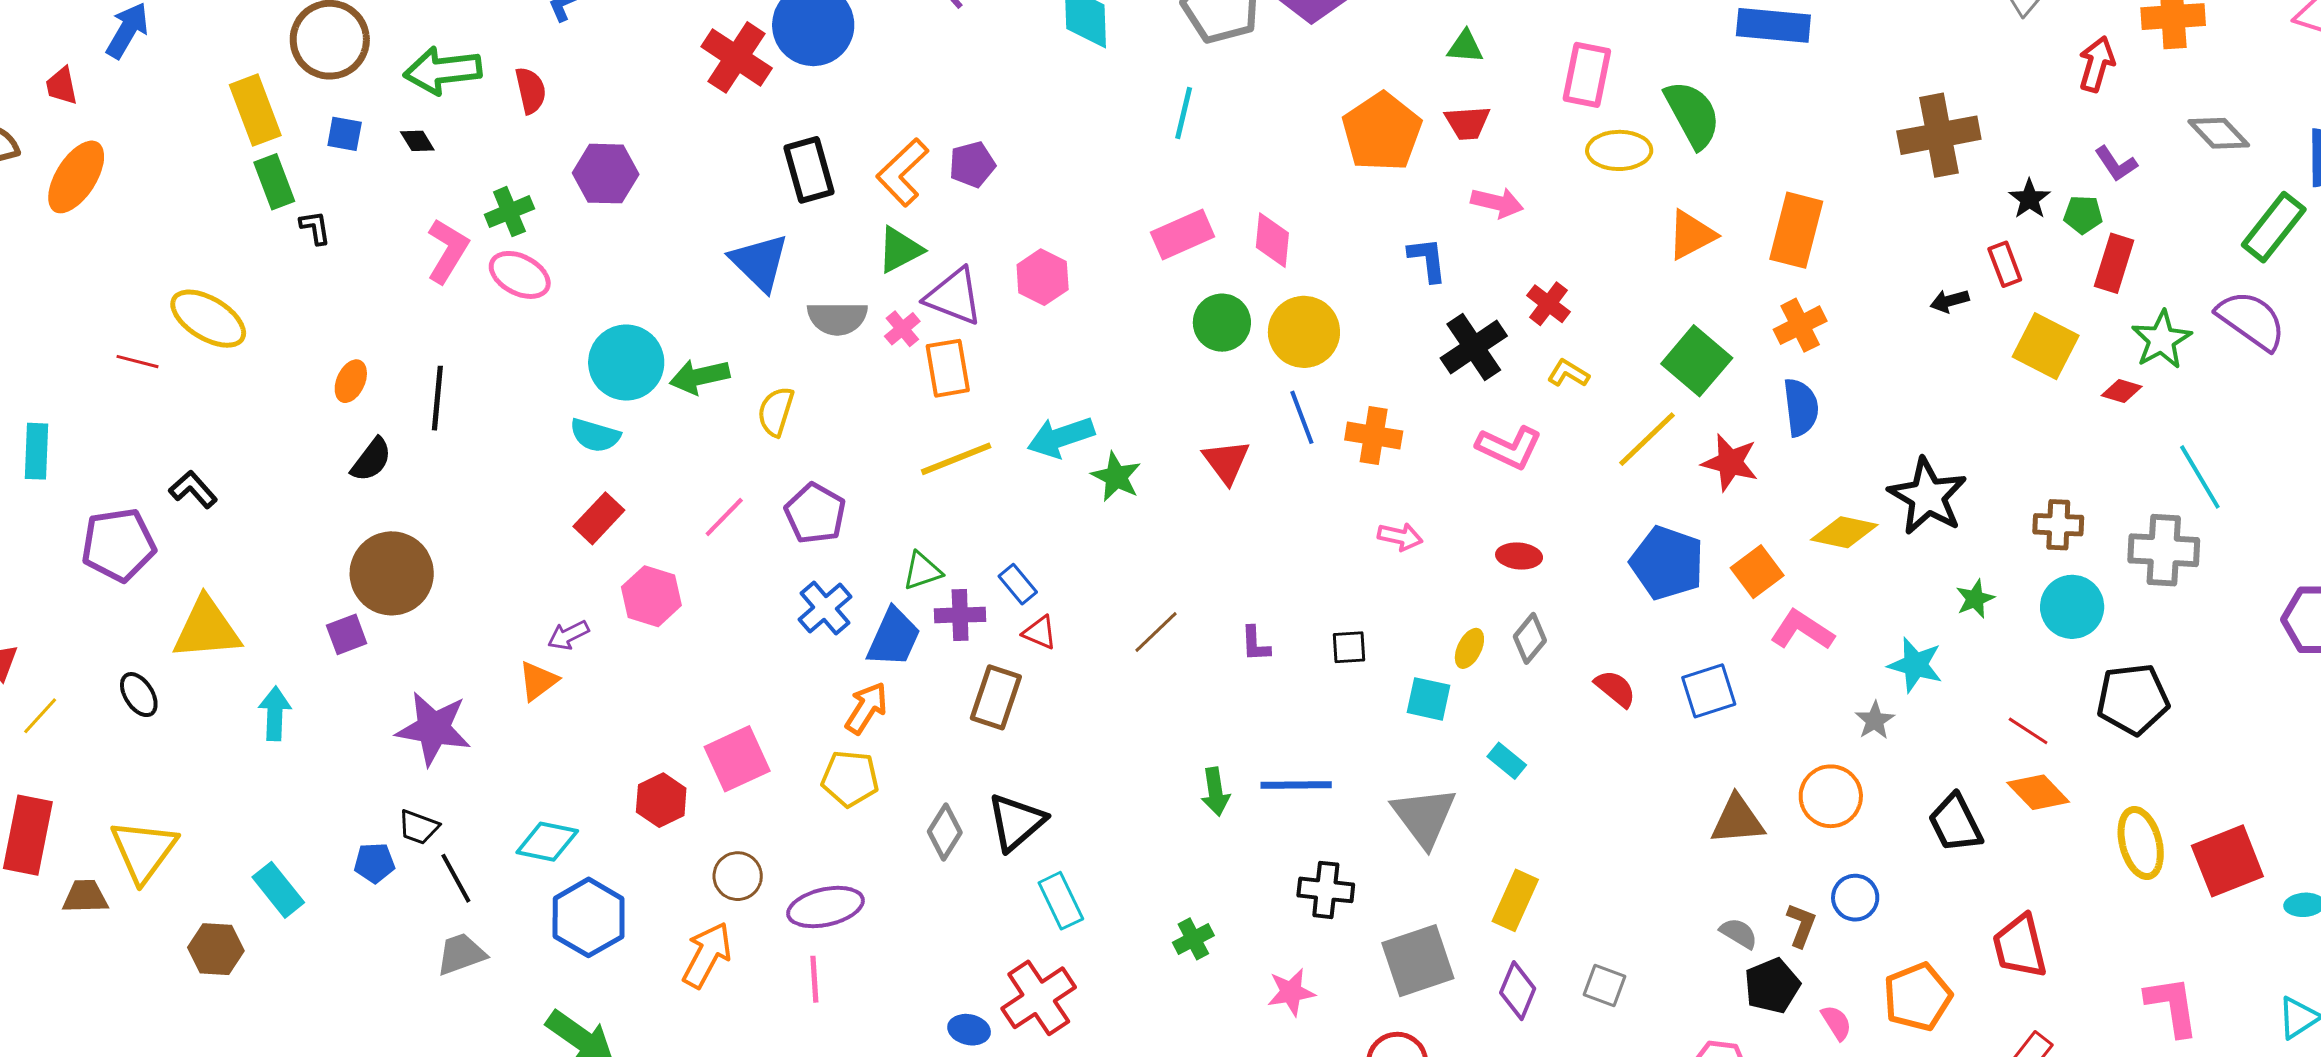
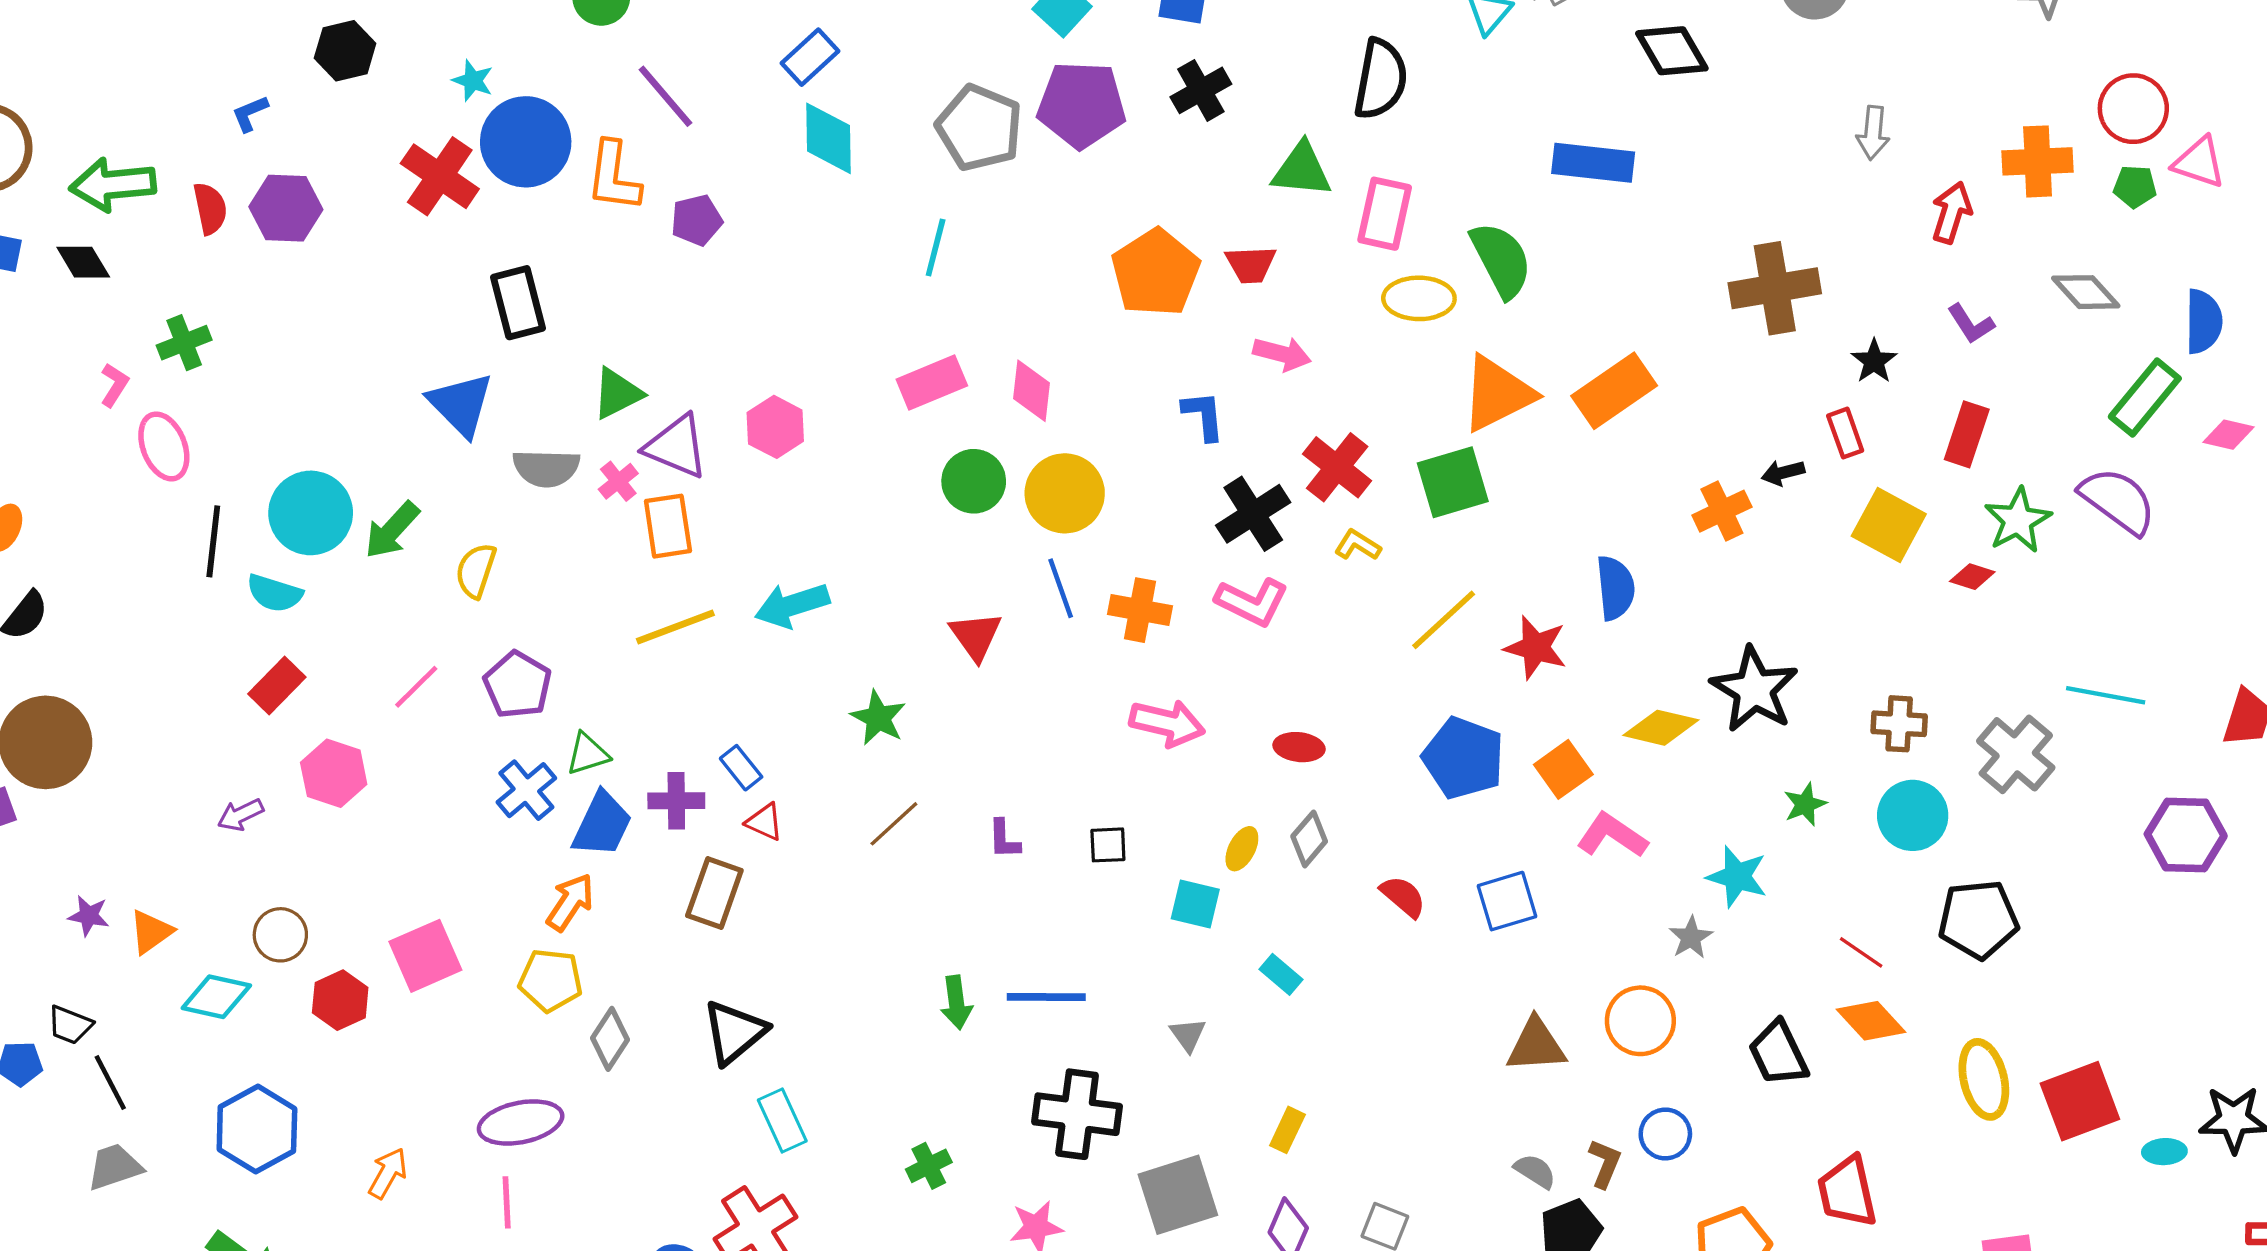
green triangle: (1465, 47) -> (1302, 170), moved, size x1.5
black diamond: (417, 141) -> (83, 262), size x1.4
purple pentagon: (972, 164) -> (697, 220), moved
orange L-shape: (903, 172) -> (614, 176), moved, turned -40
purple hexagon: (606, 174) -> (286, 208), moved
green pentagon: (2083, 215) -> (2135, 187), moved
orange rectangle: (1796, 230) -> (1614, 391), turned 40
orange triangle: (1691, 235) -> (1497, 394), size x1.4
pink L-shape: (447, 251) -> (114, 385), size x0.6
pink ellipse: (520, 275) -> (164, 446), moved, turned 40
red cross: (1548, 304) -> (1337, 467), size x1.4
orange cross: (1800, 325) -> (1722, 511), moved
green square: (1697, 361) -> (1453, 482), moved, turned 32
green arrow: (700, 377) -> (392, 530), turned -36
black line: (437, 398) -> (213, 541), moved
pink L-shape: (1509, 447) -> (1252, 602), moved
green star: (1116, 477) -> (878, 718), moved
cyan line: (2200, 477) -> (2106, 695), moved, turned -50
pink arrow: (1400, 537) -> (1167, 723), size x1.5
gray cross: (2164, 550) -> (2016, 754), turned 36
green triangle: (922, 571) -> (588, 754), moved
orange triangle: (538, 681) -> (151, 932), moved
purple star: (434, 729) -> (89, 916), size x0.5
gray triangle: (1424, 817) -> (1188, 1035), size x0.5
gray diamond: (945, 832) -> (610, 1039), moved
cyan diamond: (547, 842) -> (216, 997), moved
brown circle: (738, 876) -> (280, 935), moved
black cross: (1326, 890) -> (1077, 1114), size x1.4
yellow rectangle: (1515, 900) -> (1287, 1130), size x0.7
orange arrow: (707, 955) -> (388, 1173), size x0.7

